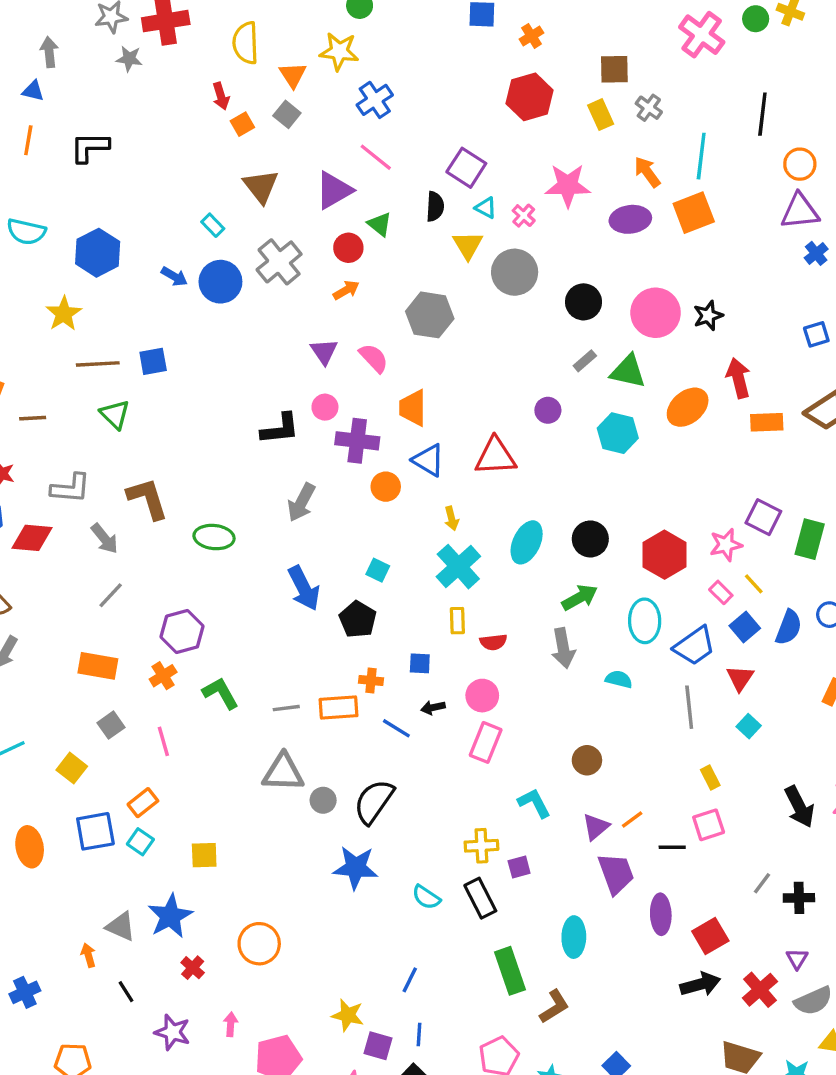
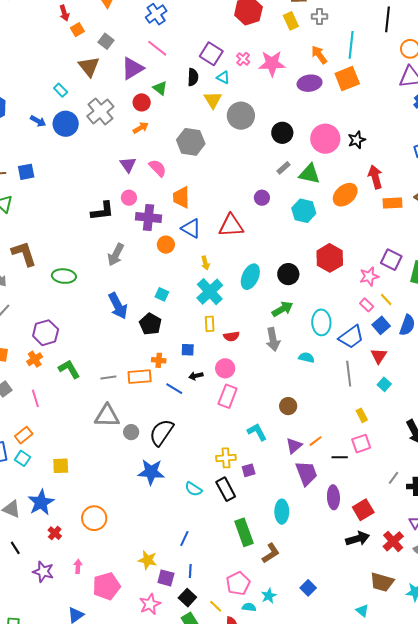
gray cross: (649, 108) -> (320, 16), turned -35
gray square: (287, 114) -> (106, 41), moved
pink cross: (524, 216) -> (243, 59), moved
red hexagon: (665, 555) -> (330, 258), moved

